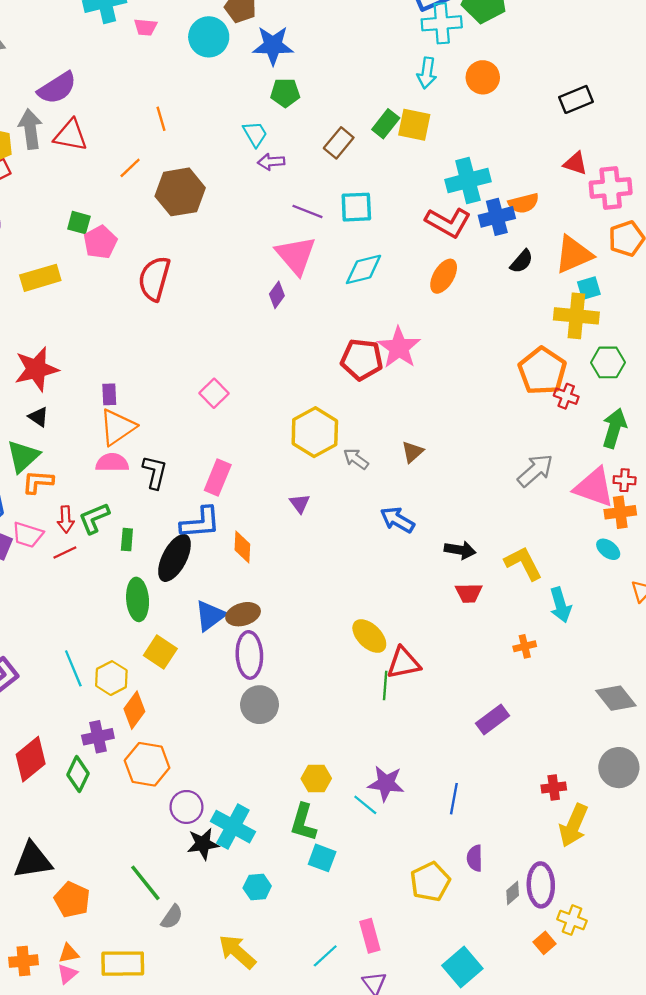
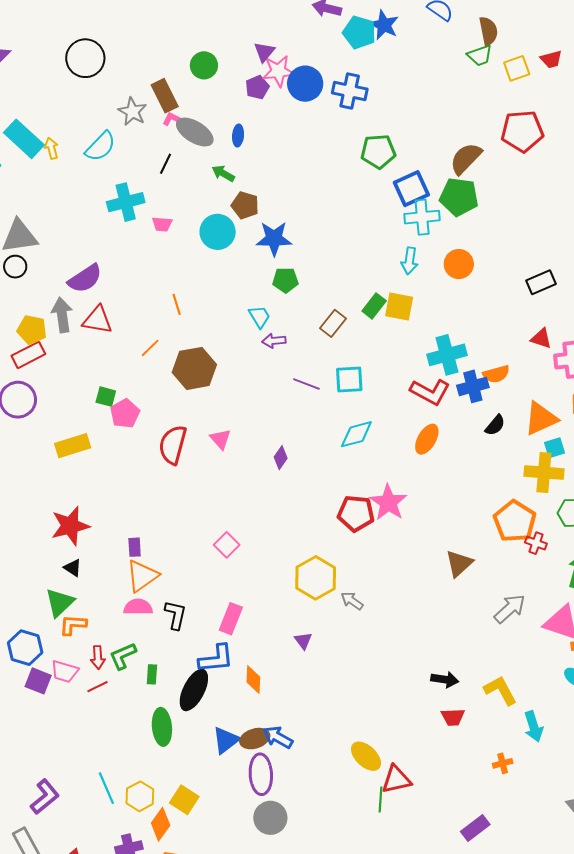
pink triangle: (296, 255) -> (220, 439), moved, size x0.6
brown triangle: (413, 452) -> (459, 564), moved, size x1.4
blue arrow: (397, 520) -> (278, 737), moved
yellow square: (160, 652) -> (184, 800), moved

